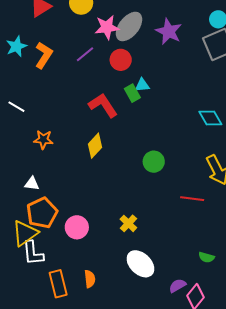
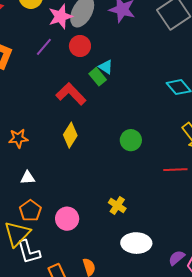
cyan triangle: (142, 85) -> (106, 67), turned 49
white triangle: (32, 184) -> (28, 178), moved
orange pentagon: (42, 213) -> (30, 211), size x0.7
white ellipse: (140, 264) -> (136, 243), turned -32

